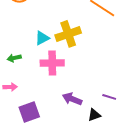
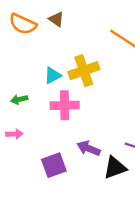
purple square: (29, 112) -> (54, 165), moved
black triangle: (94, 115) -> (115, 168), size x1.5

